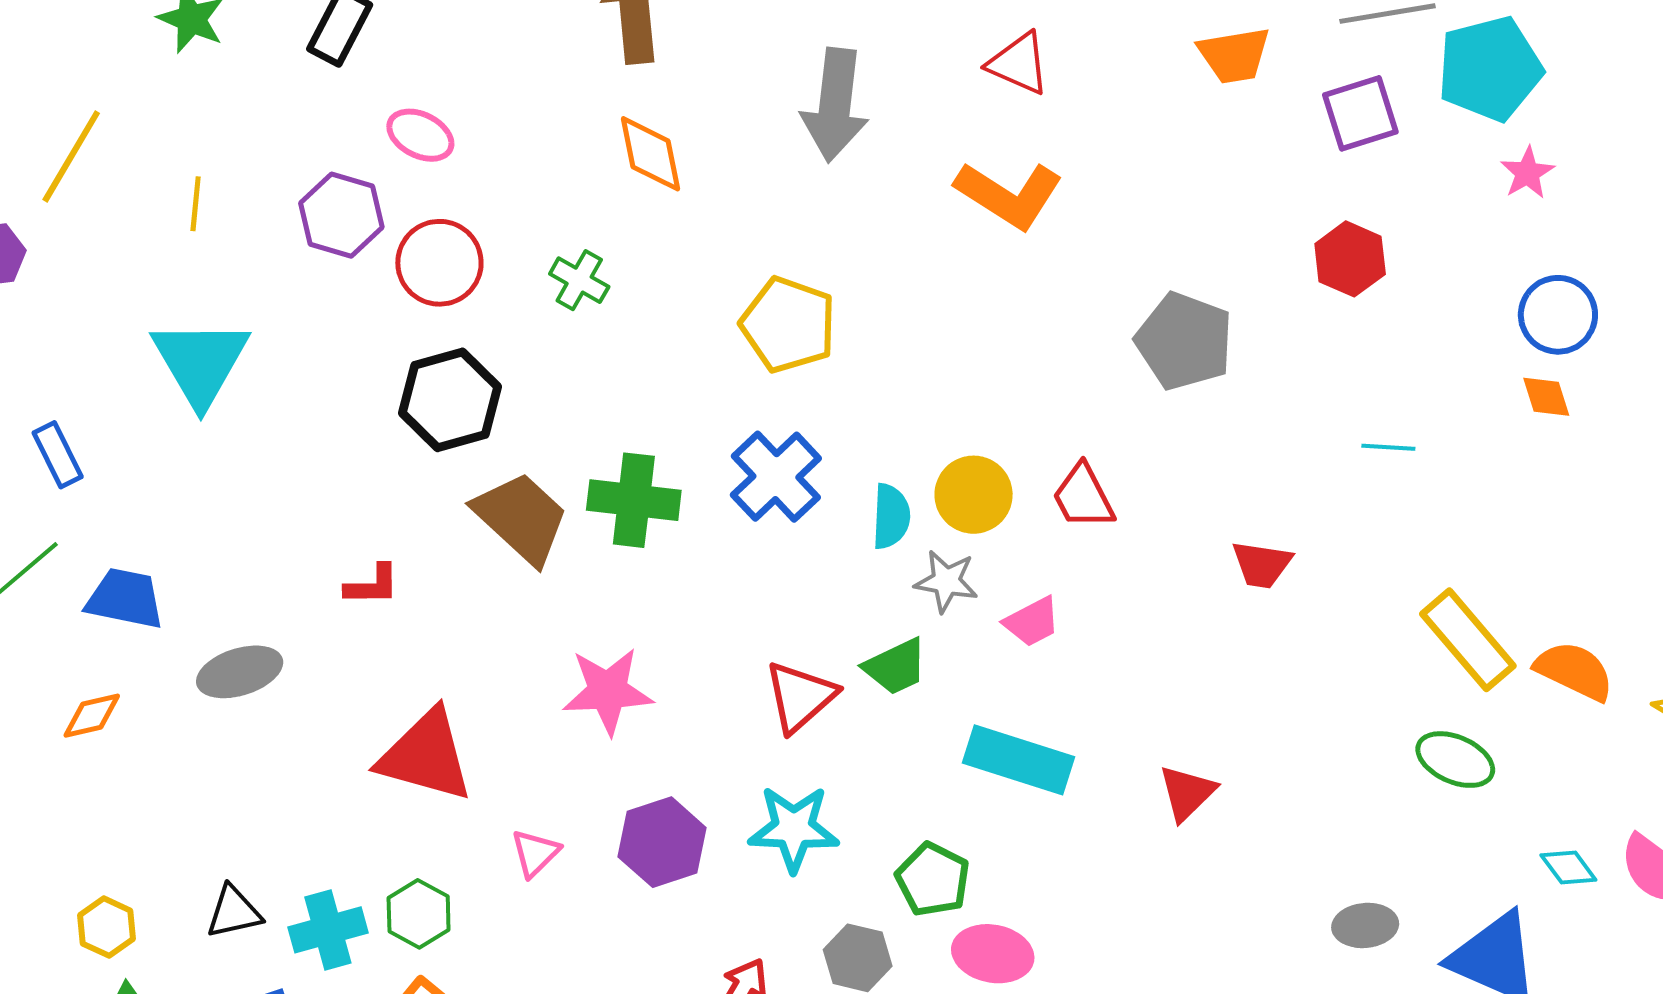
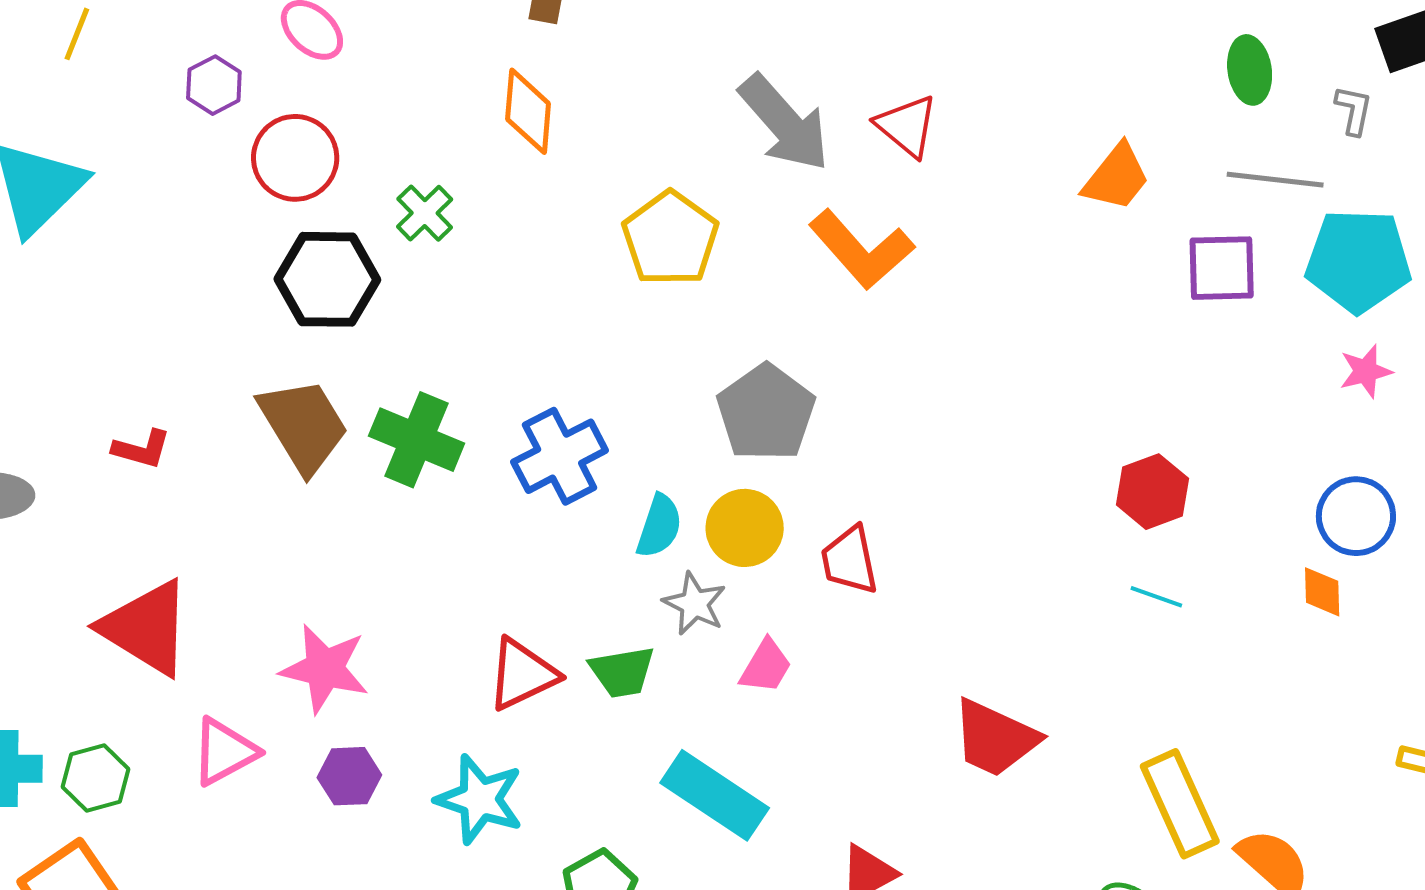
orange trapezoid: (1234, 55) -> (1116, 177), turned -58
gray arrow: (835, 105) -> (784, 123), moved, turned -64
purple hexagon: (341, 215) -> (214, 85), size x0.7
red hexagon: (1350, 259) -> (1152, 492), moved
yellow pentagon: (788, 325) -> (670, 239), moved
gray pentagon: (1184, 341) -> (766, 413), moved
black hexagon: (450, 400) -> (327, 279), moved
red trapezoid: (1262, 564) -> (995, 738), moved, size x1.5
pink trapezoid: (1032, 622) -> (766, 666), turned -48
pink star: (608, 691) -> (325, 669), moved
purple hexagon: (662, 842) -> (349, 776), size x0.7
pink triangle: (535, 853) -> (224, 752), size x1.4

